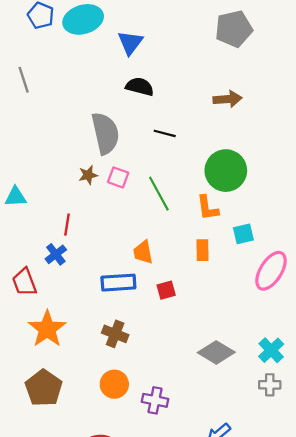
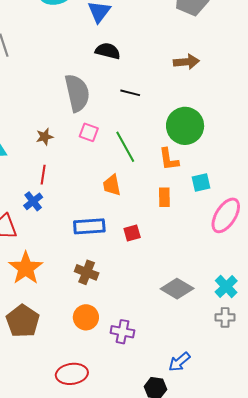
brown star: (88, 175) -> (45, 137), moved
orange trapezoid: (143, 252) -> (112, 185), moved

